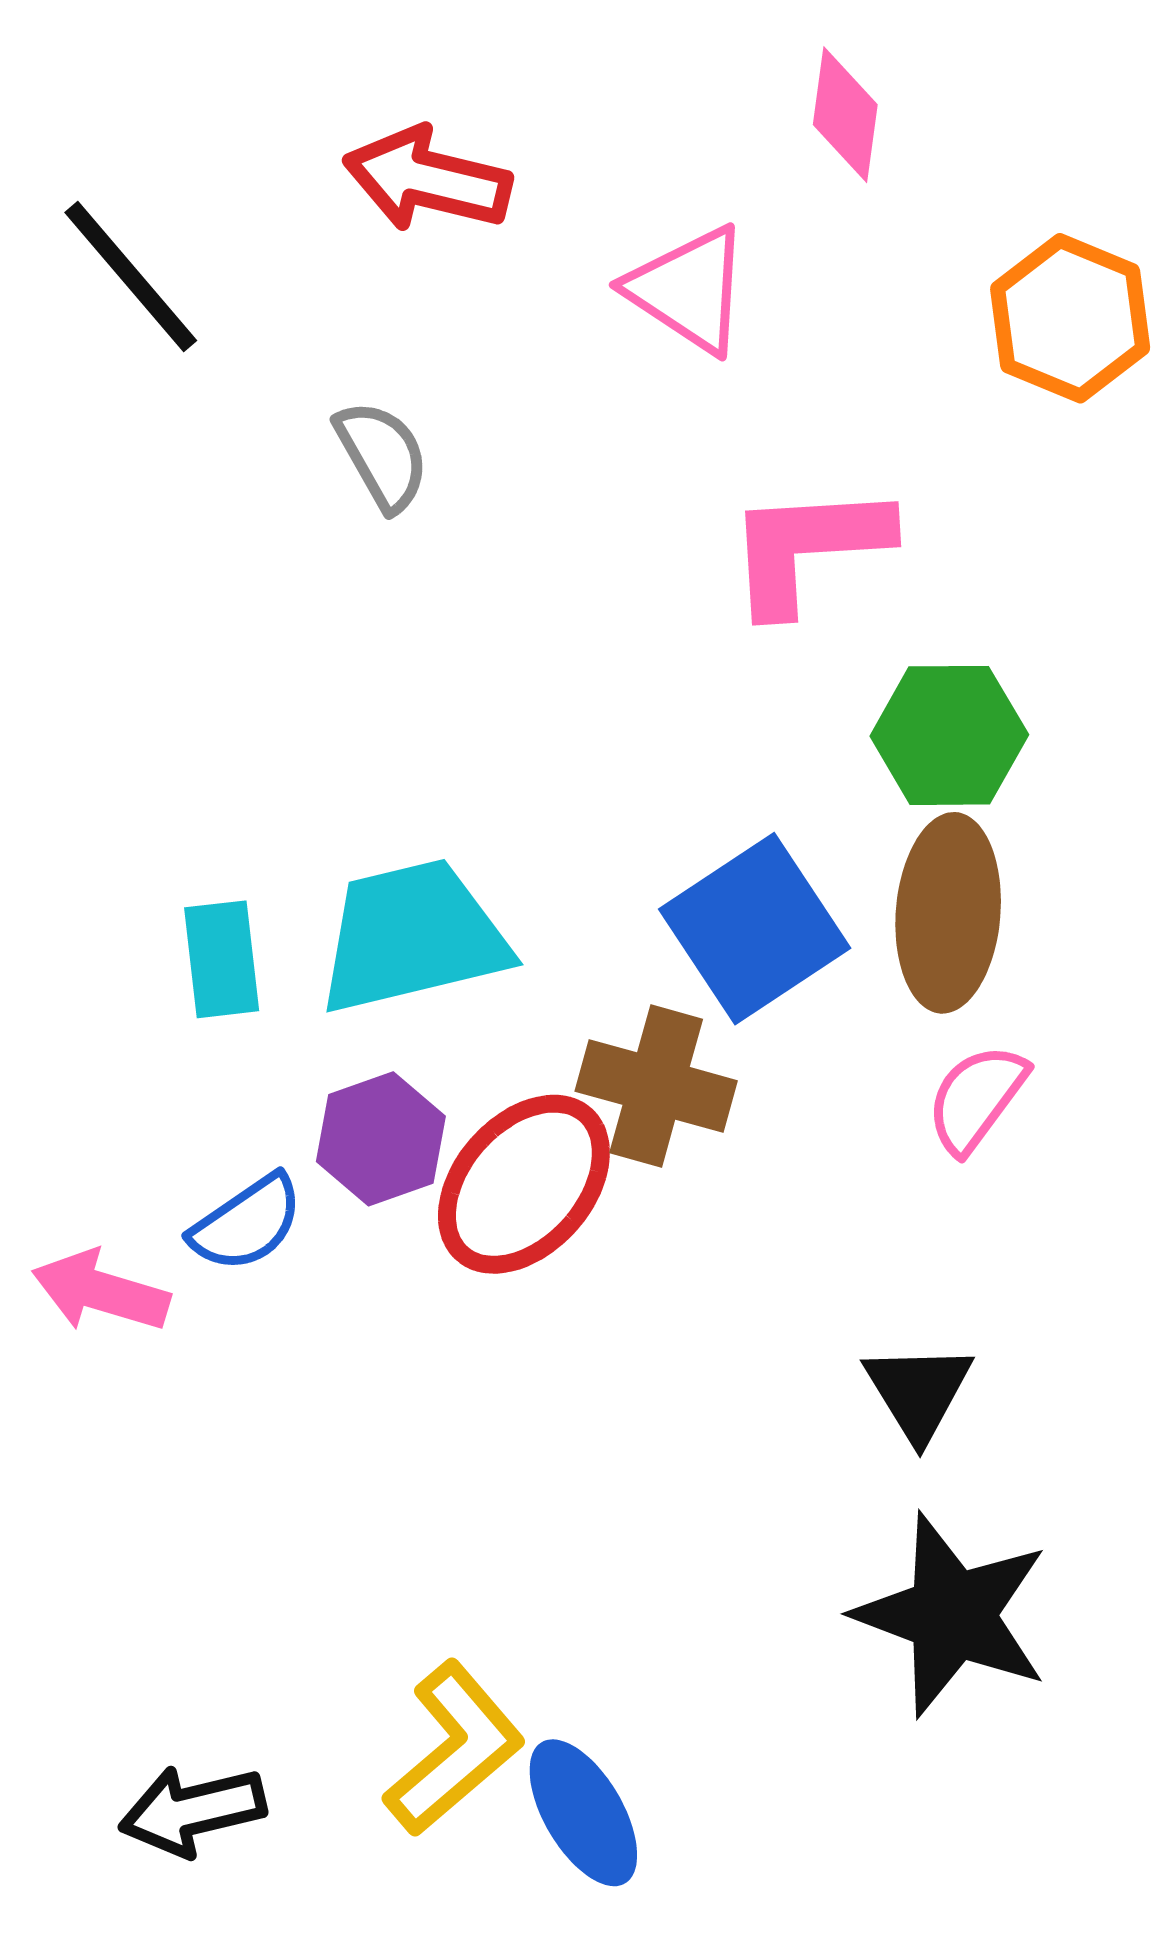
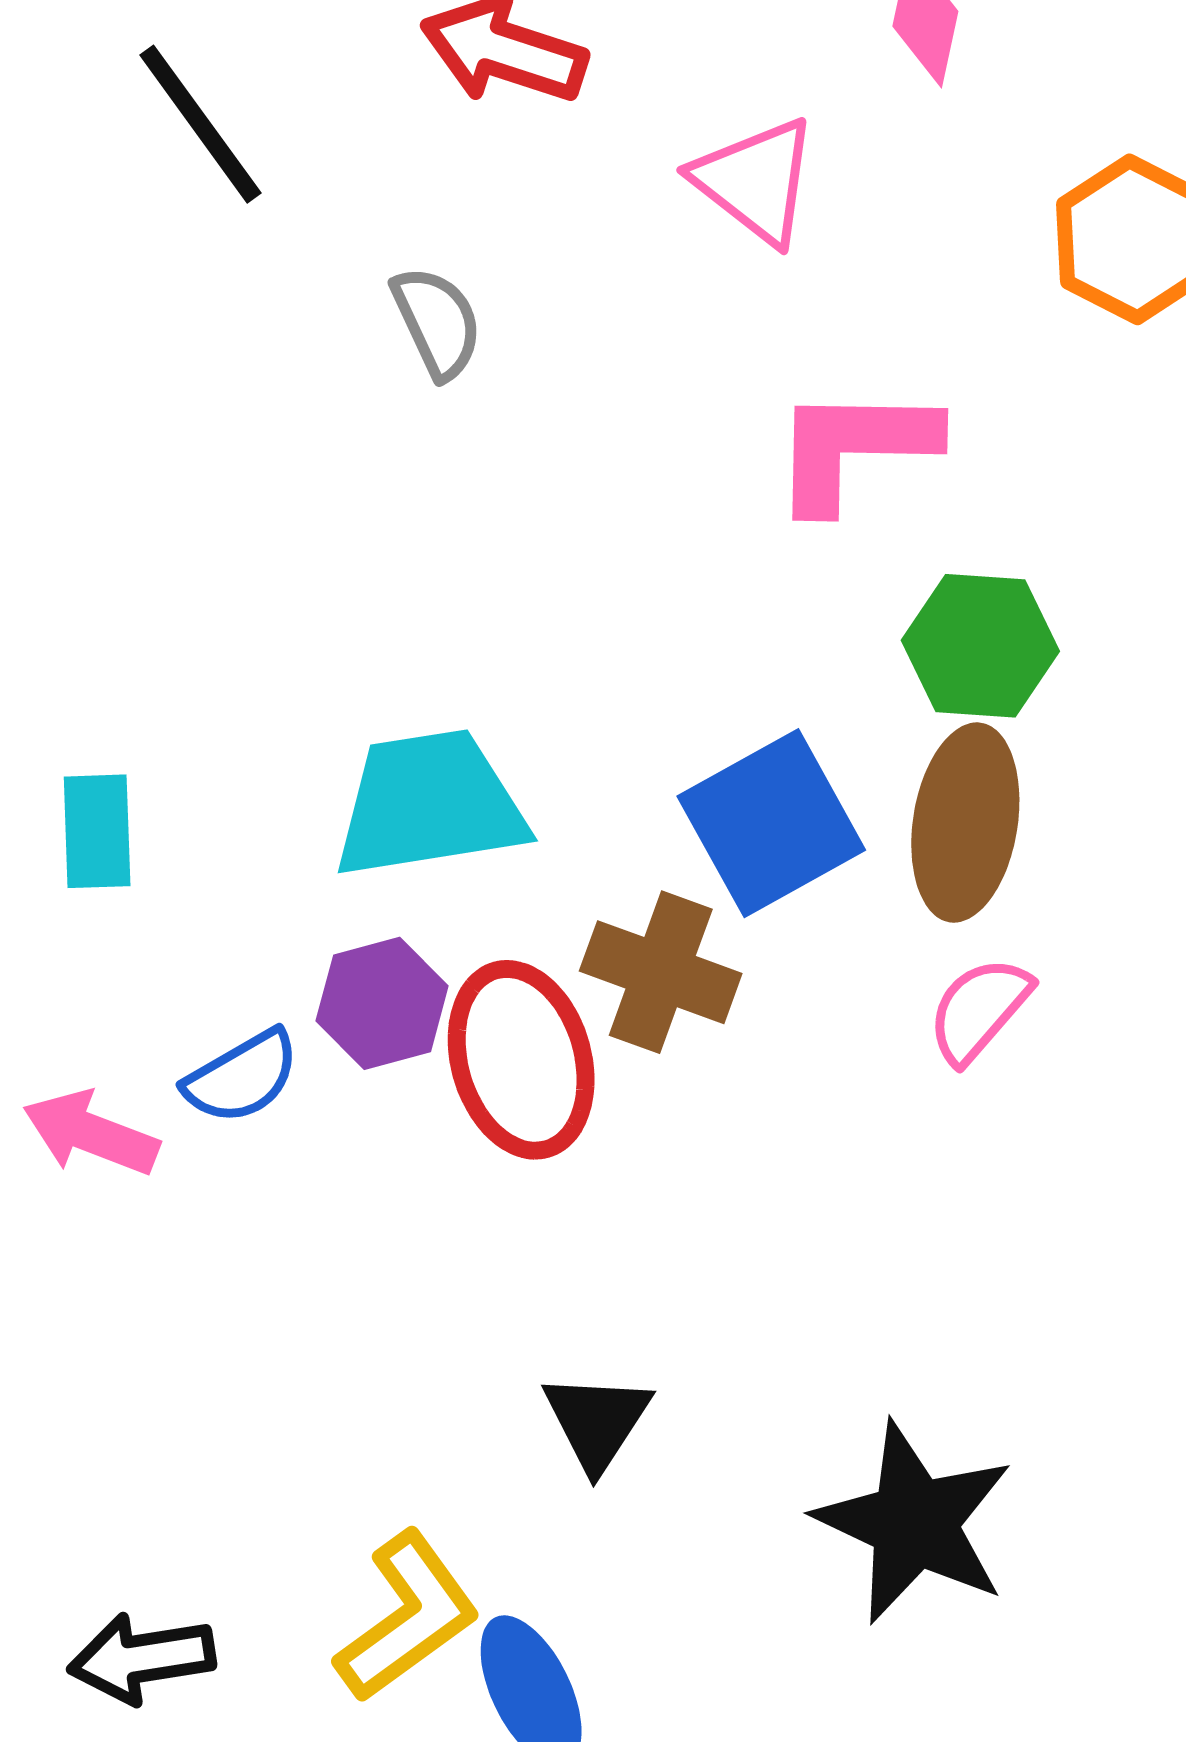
cyan rectangle: (222, 959) -> (97, 831), moved
red ellipse: (524, 1184) -> (521, 1060), turned -62
black triangle: (918, 1392) -> (597, 1421), moved

